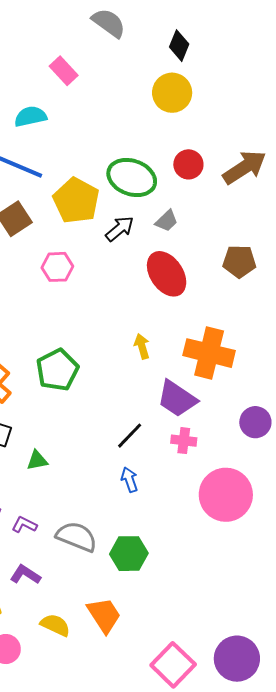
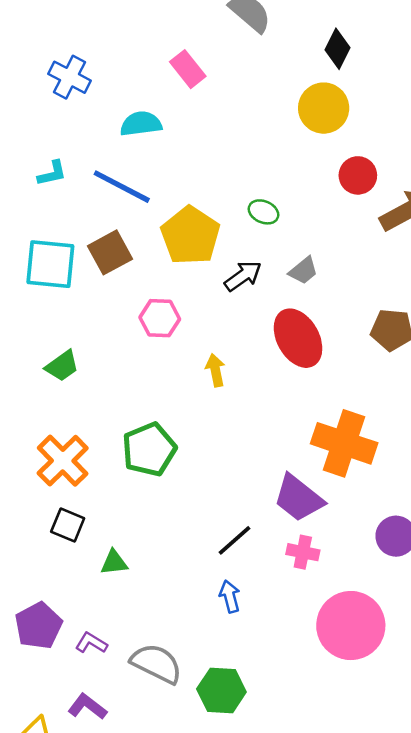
red circle: (188, 164) -> (358, 175), moved
green ellipse: (132, 178) -> (263, 212), size x0.5
yellow arrow: (142, 346) -> (215, 370), moved

